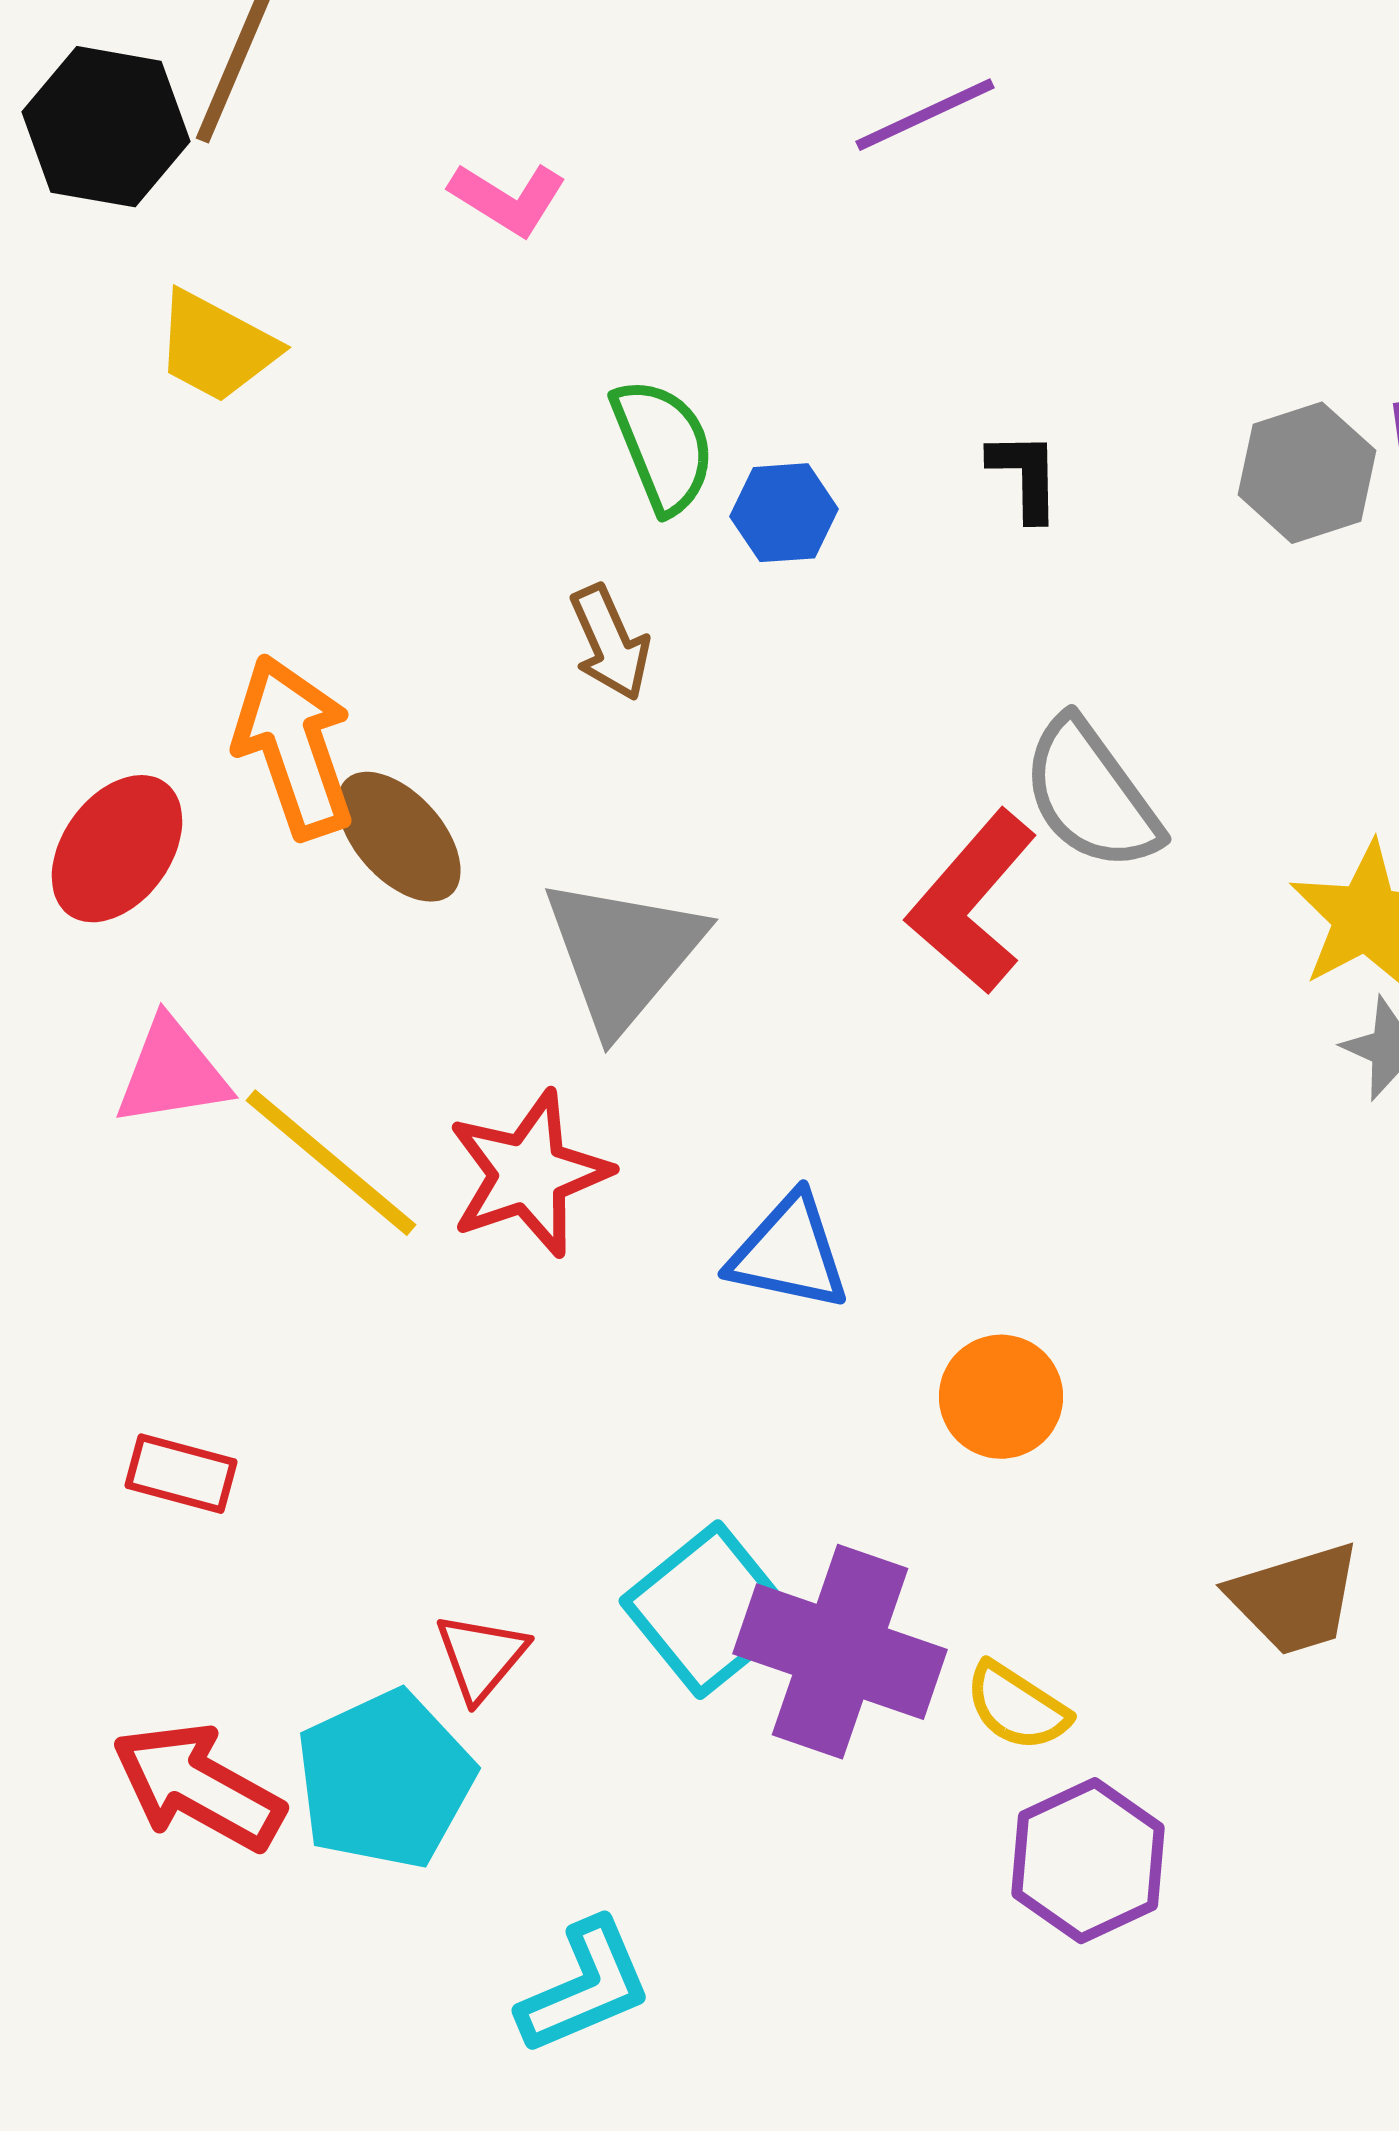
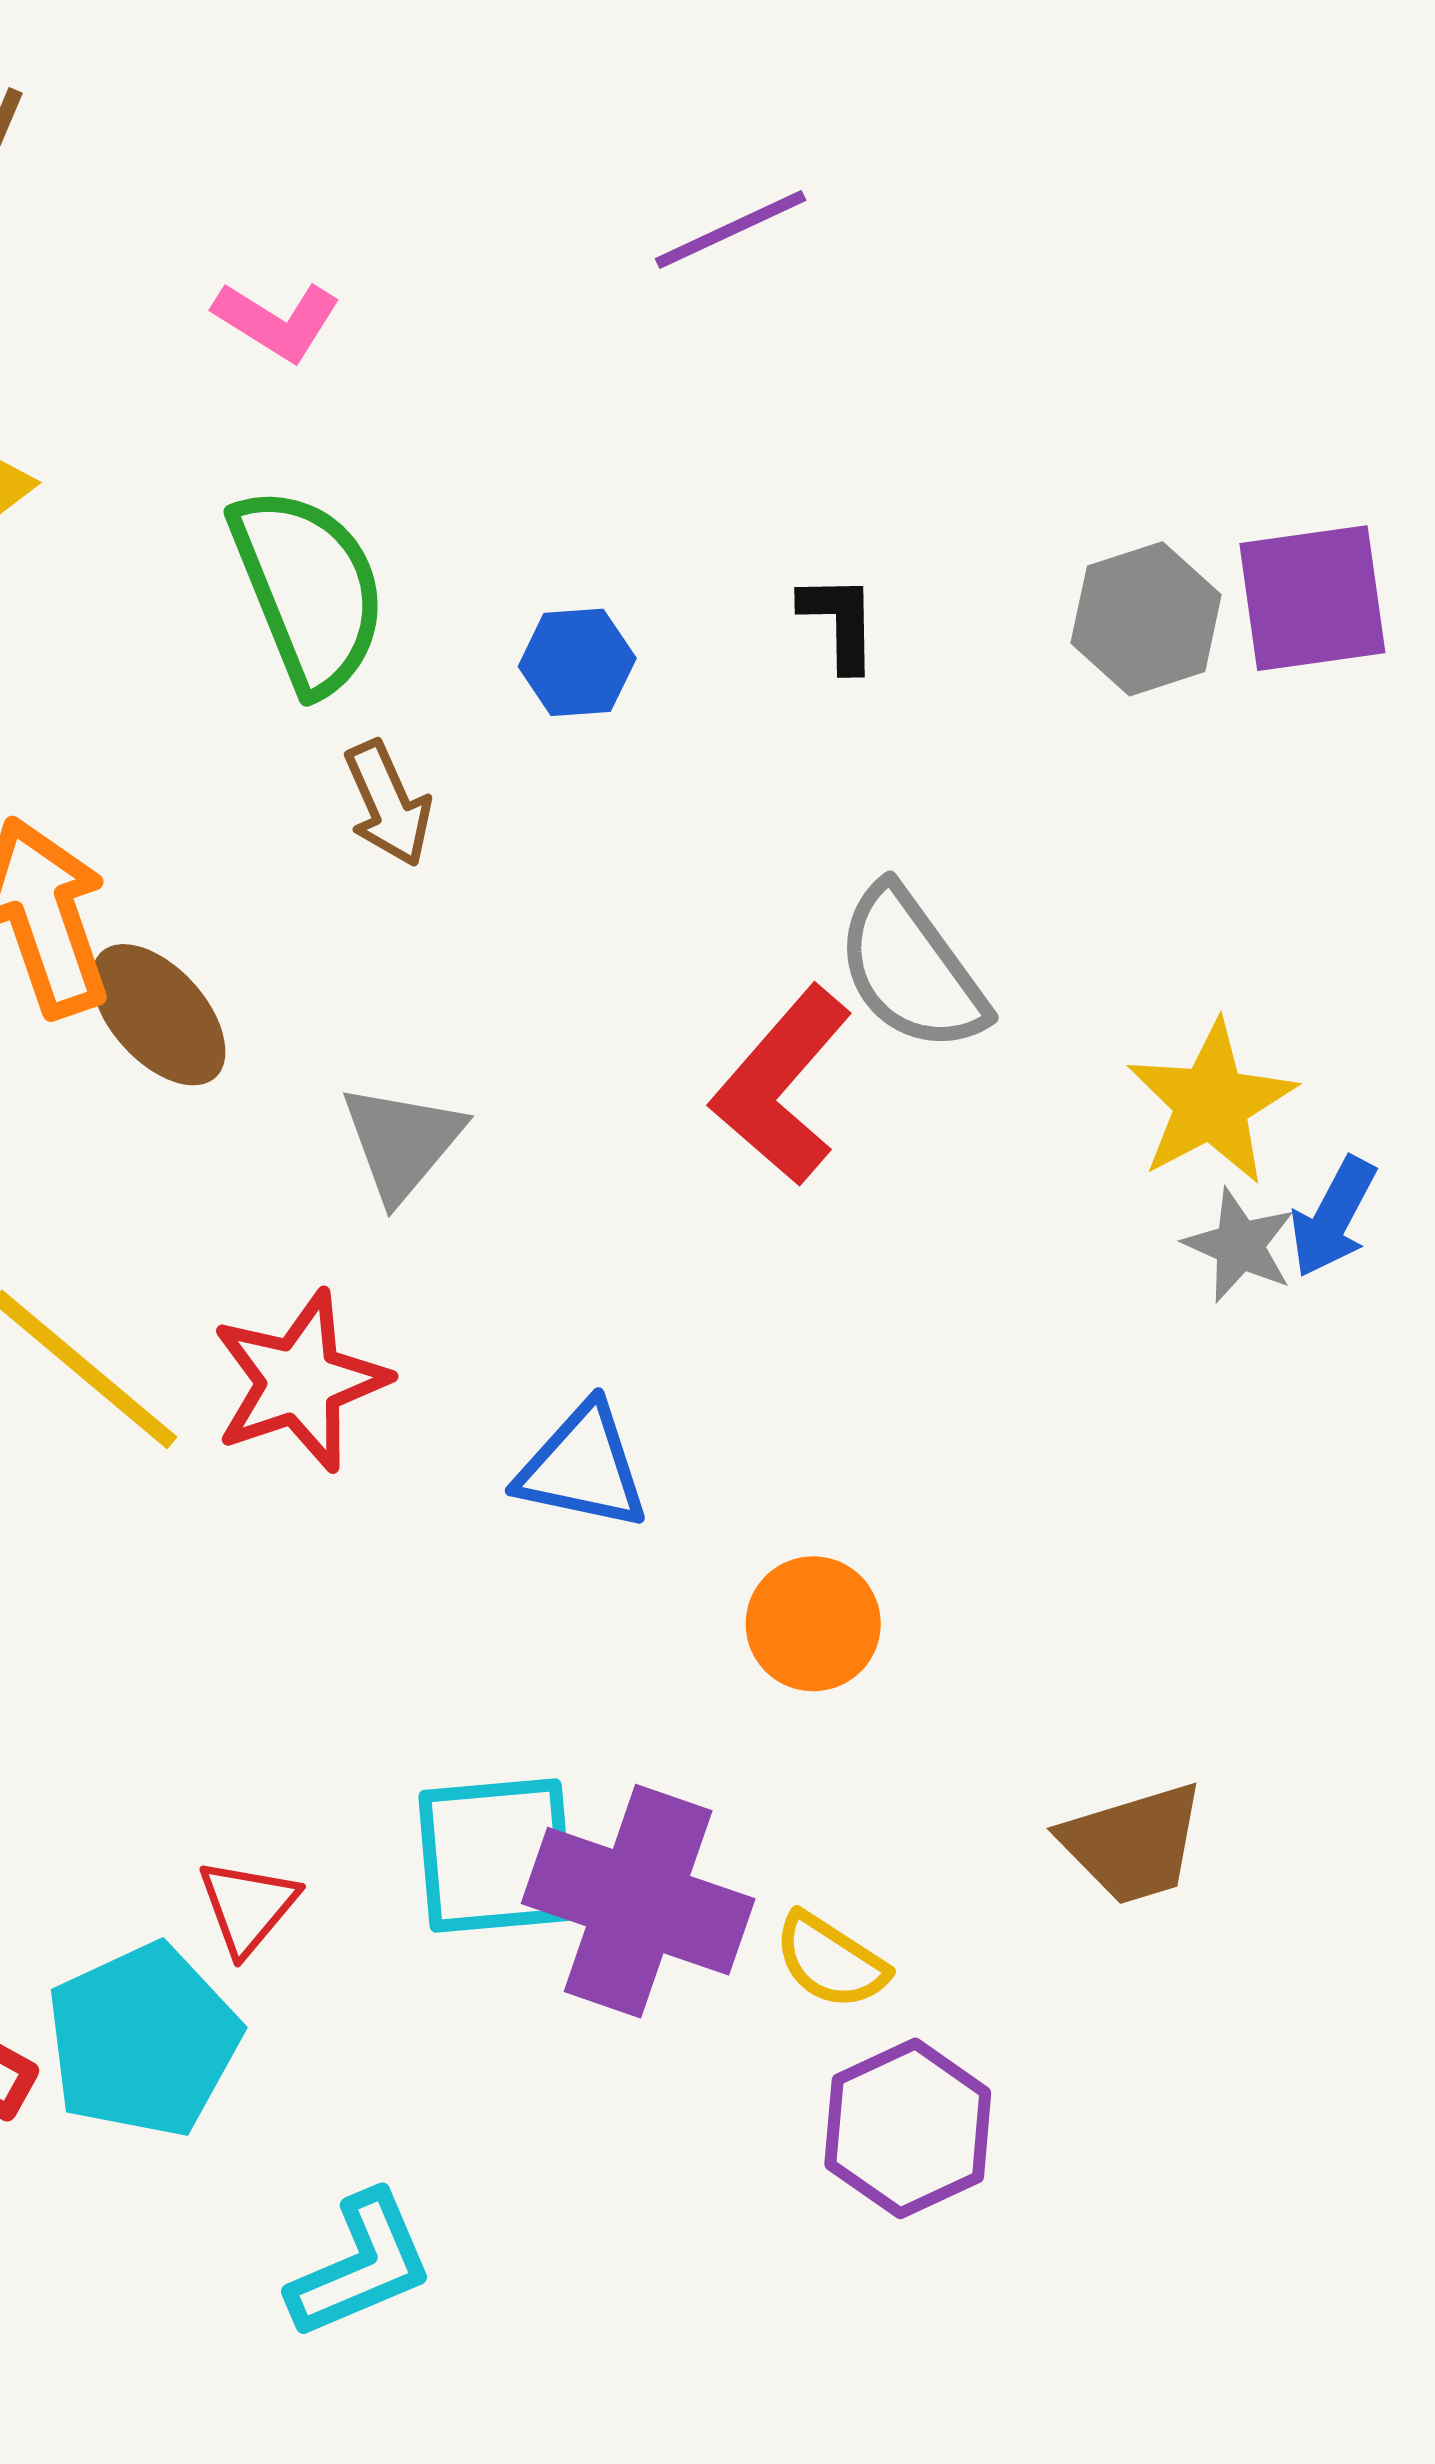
green semicircle: (663, 446) -> (309, 589), moved, size x1.4
gray triangle: (623, 954) -> (402, 1142), size x0.7
cyan square: (709, 1610) -> (496, 1855), turned 34

